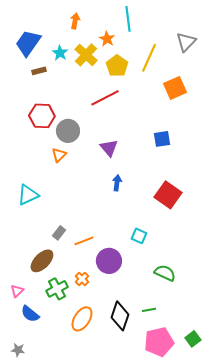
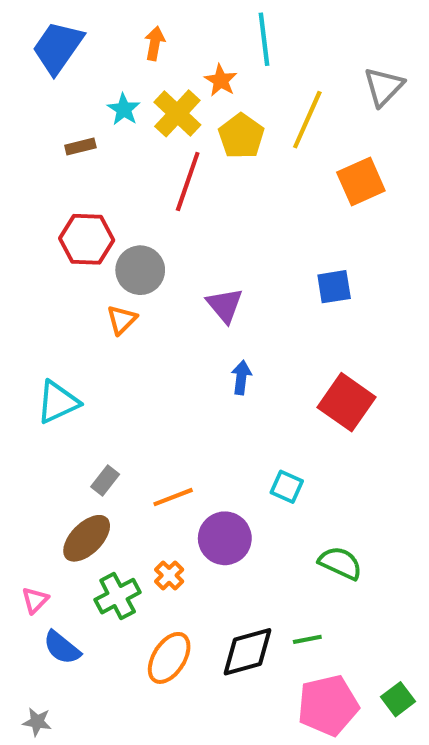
blue trapezoid: (28, 43) -> (58, 47), moved
red line: (105, 98) -> (188, 182), moved, turned -44
gray rectangle: (59, 233) -> (105, 481), moved
black diamond: (120, 316) -> (247, 652), turned 56

